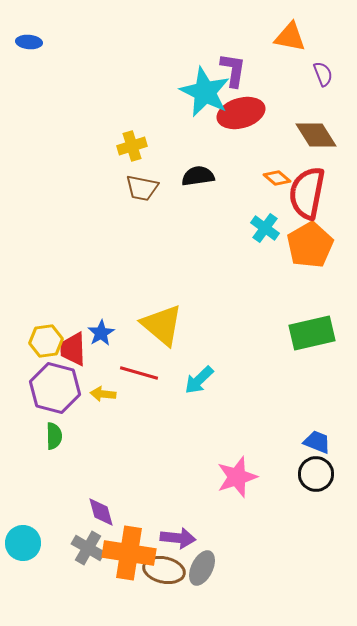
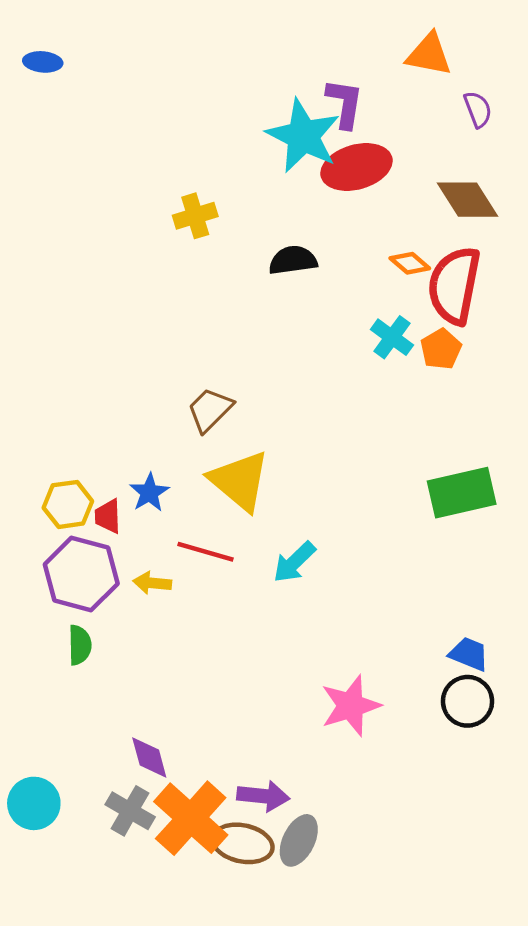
brown trapezoid: (142, 188) -> (210, 410), moved, turned 124
orange pentagon: (310, 245) -> (441, 349), moved, size x0.6
red trapezoid: (73, 349) -> (108, 516), size x0.7
orange cross: (129, 553) -> (191, 818), turned 33

